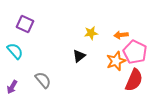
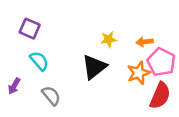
cyan semicircle: (15, 51) -> (39, 61), moved
black triangle: (79, 56) -> (94, 67), size x1.6
purple arrow: (12, 87) -> (14, 86), moved

